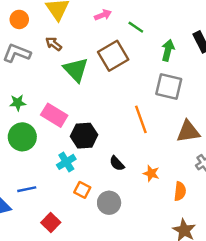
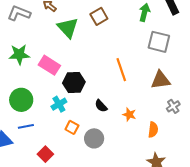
brown square: (113, 56) -> (99, 16), size x0.7
gray square: (169, 87) -> (159, 42), moved
green star: (18, 103) -> (19, 54), size x1.5
green circle: (22, 137) -> (21, 100), moved

